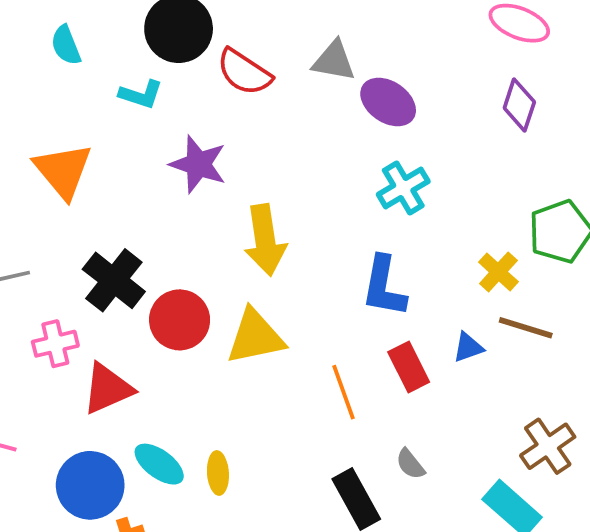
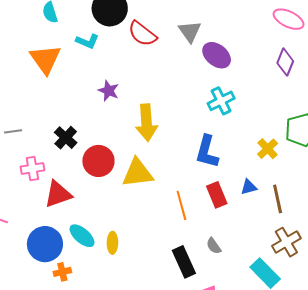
gray triangle: (334, 61) -> (190, 31), turned 40
purple star: (198, 164) -> (109, 91), moved, size x0.7
orange triangle: (63, 171) -> (45, 59), moved
black cross: (114, 280) -> (66, 138), size x0.7
brown line: (526, 328) -> (278, 199), moved, turned 56

